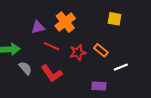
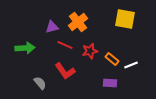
yellow square: (115, 19) -> (125, 19), size x1.5
orange rectangle: (101, 50) -> (112, 59), moved
gray semicircle: (25, 68) -> (40, 83), moved

